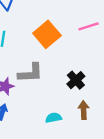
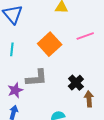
brown arrow: (84, 110) -> (89, 99), moved

